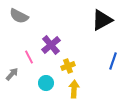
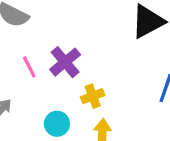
pink line: (29, 57) -> (29, 67), moved

